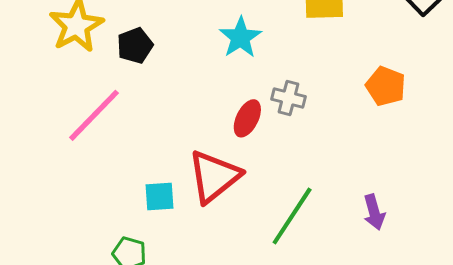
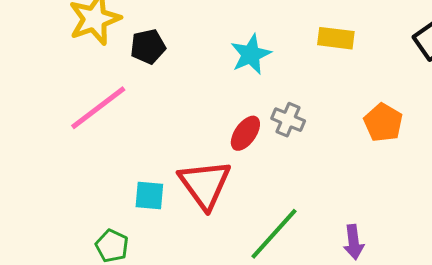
red triangle: (214, 176) -> (205, 184), turned -36

